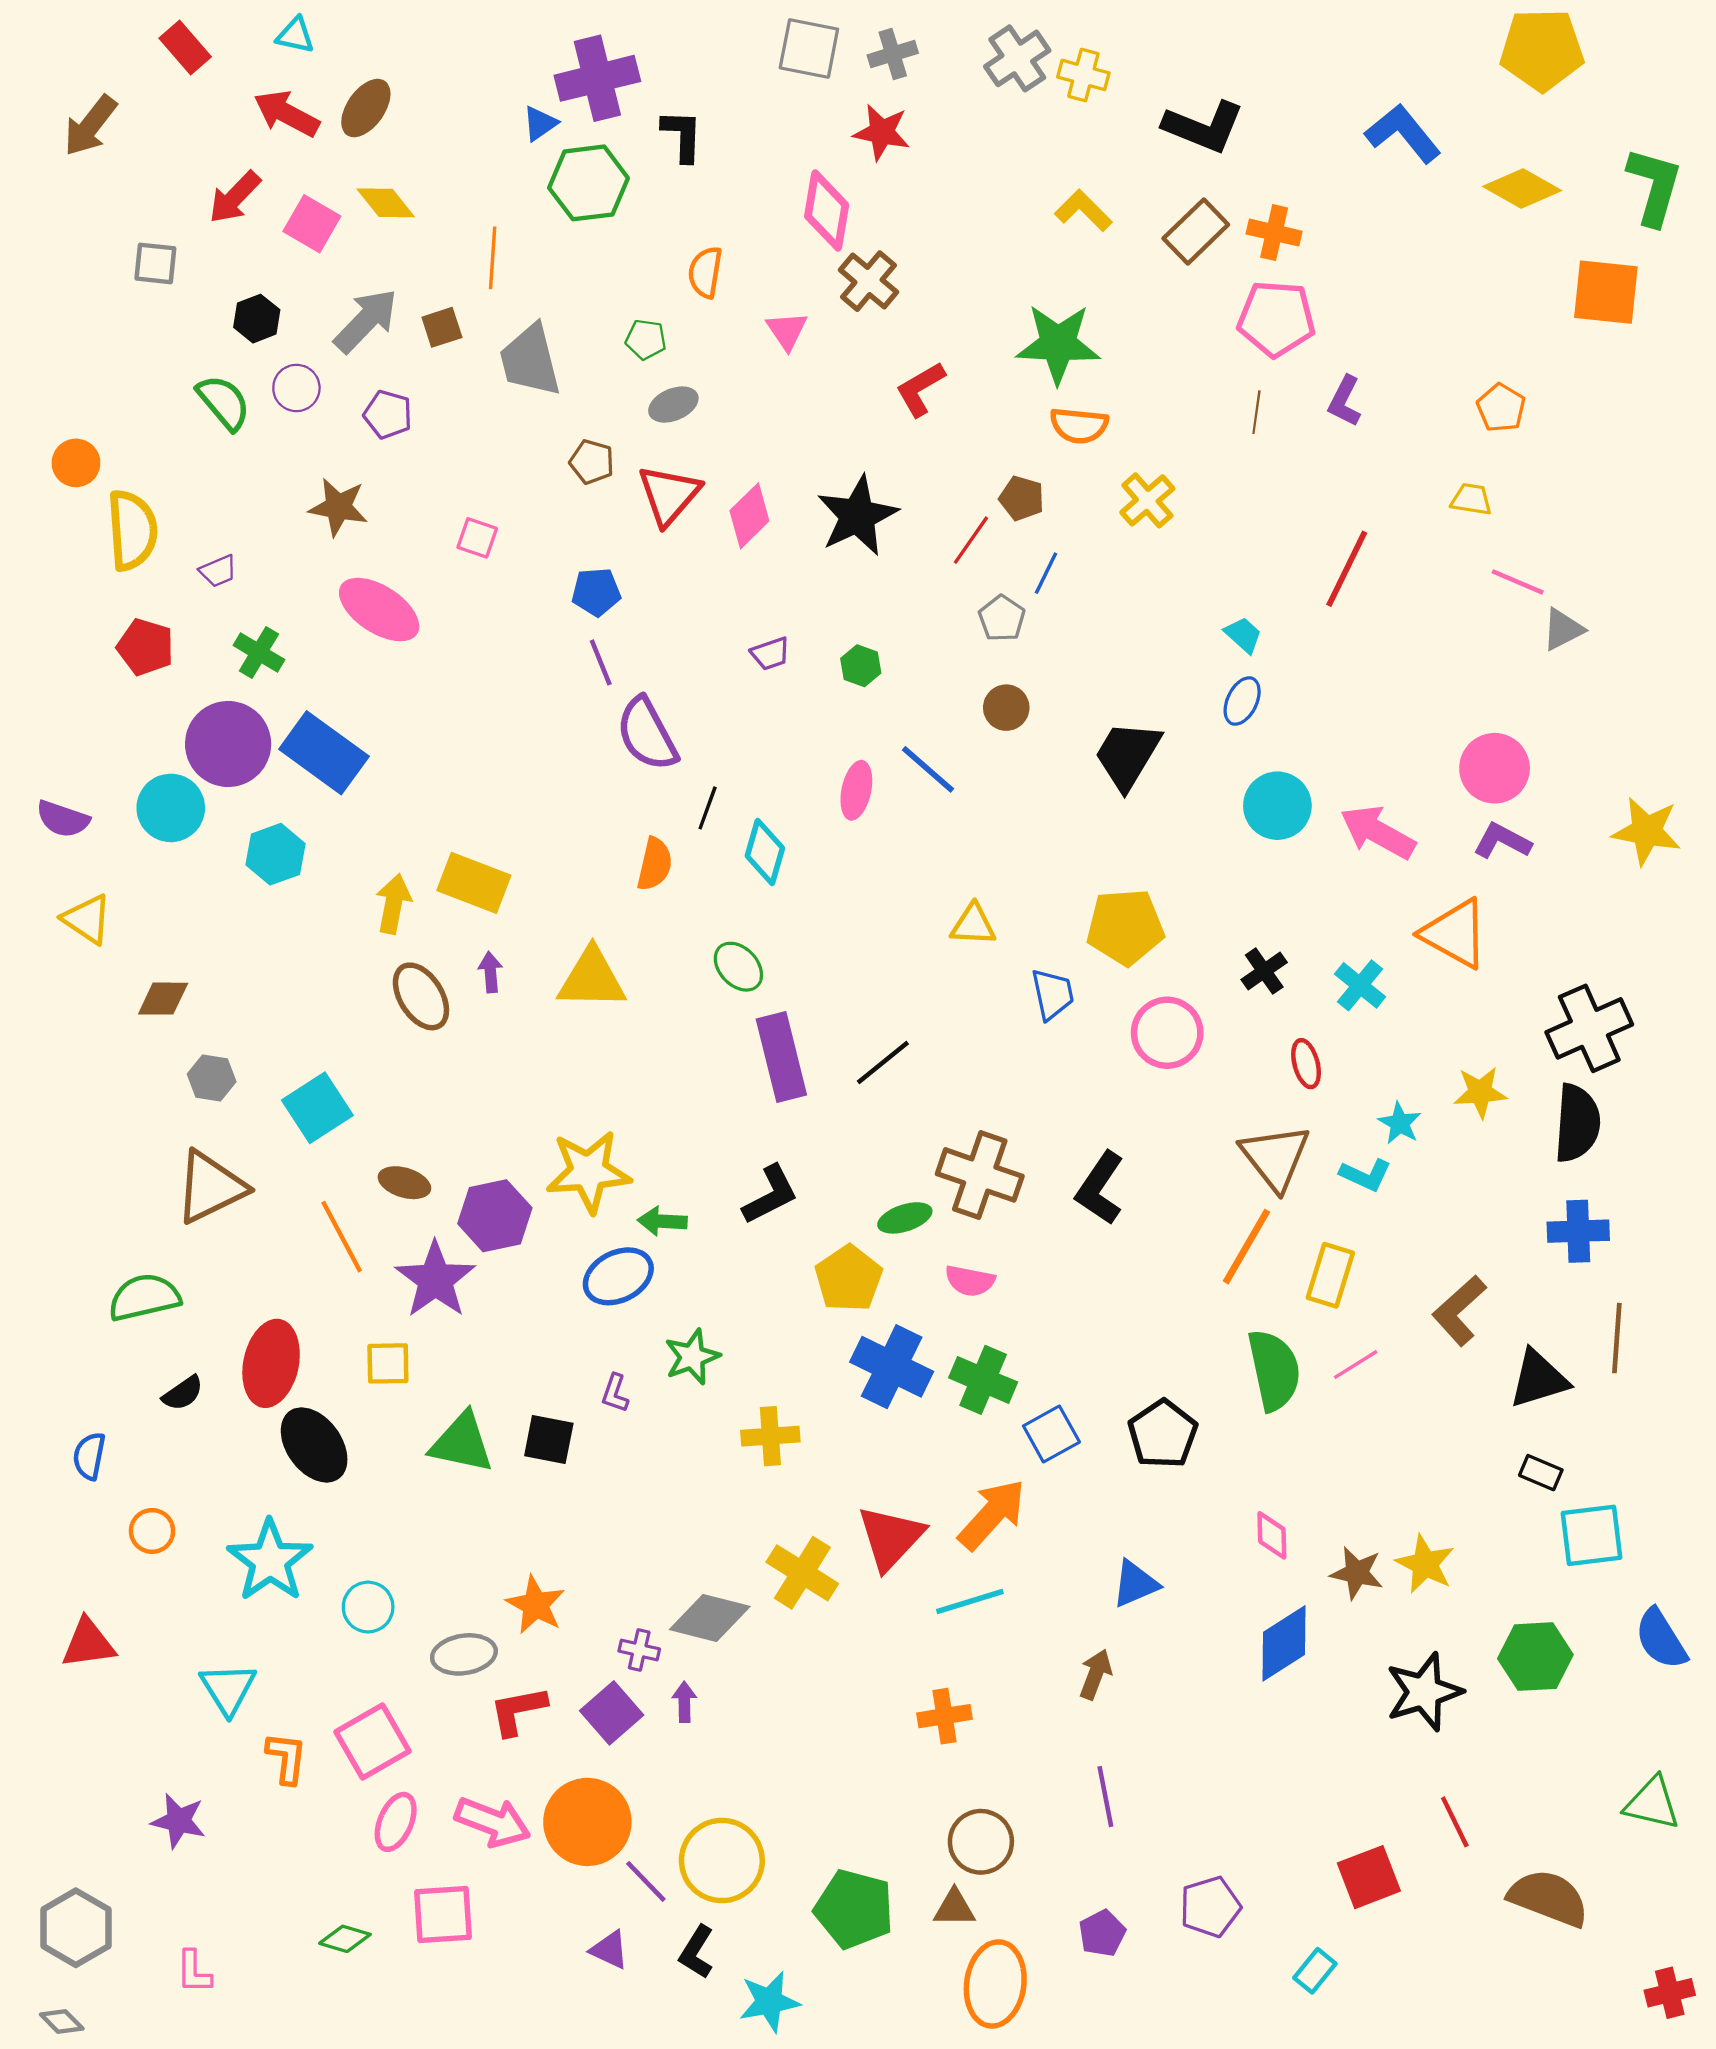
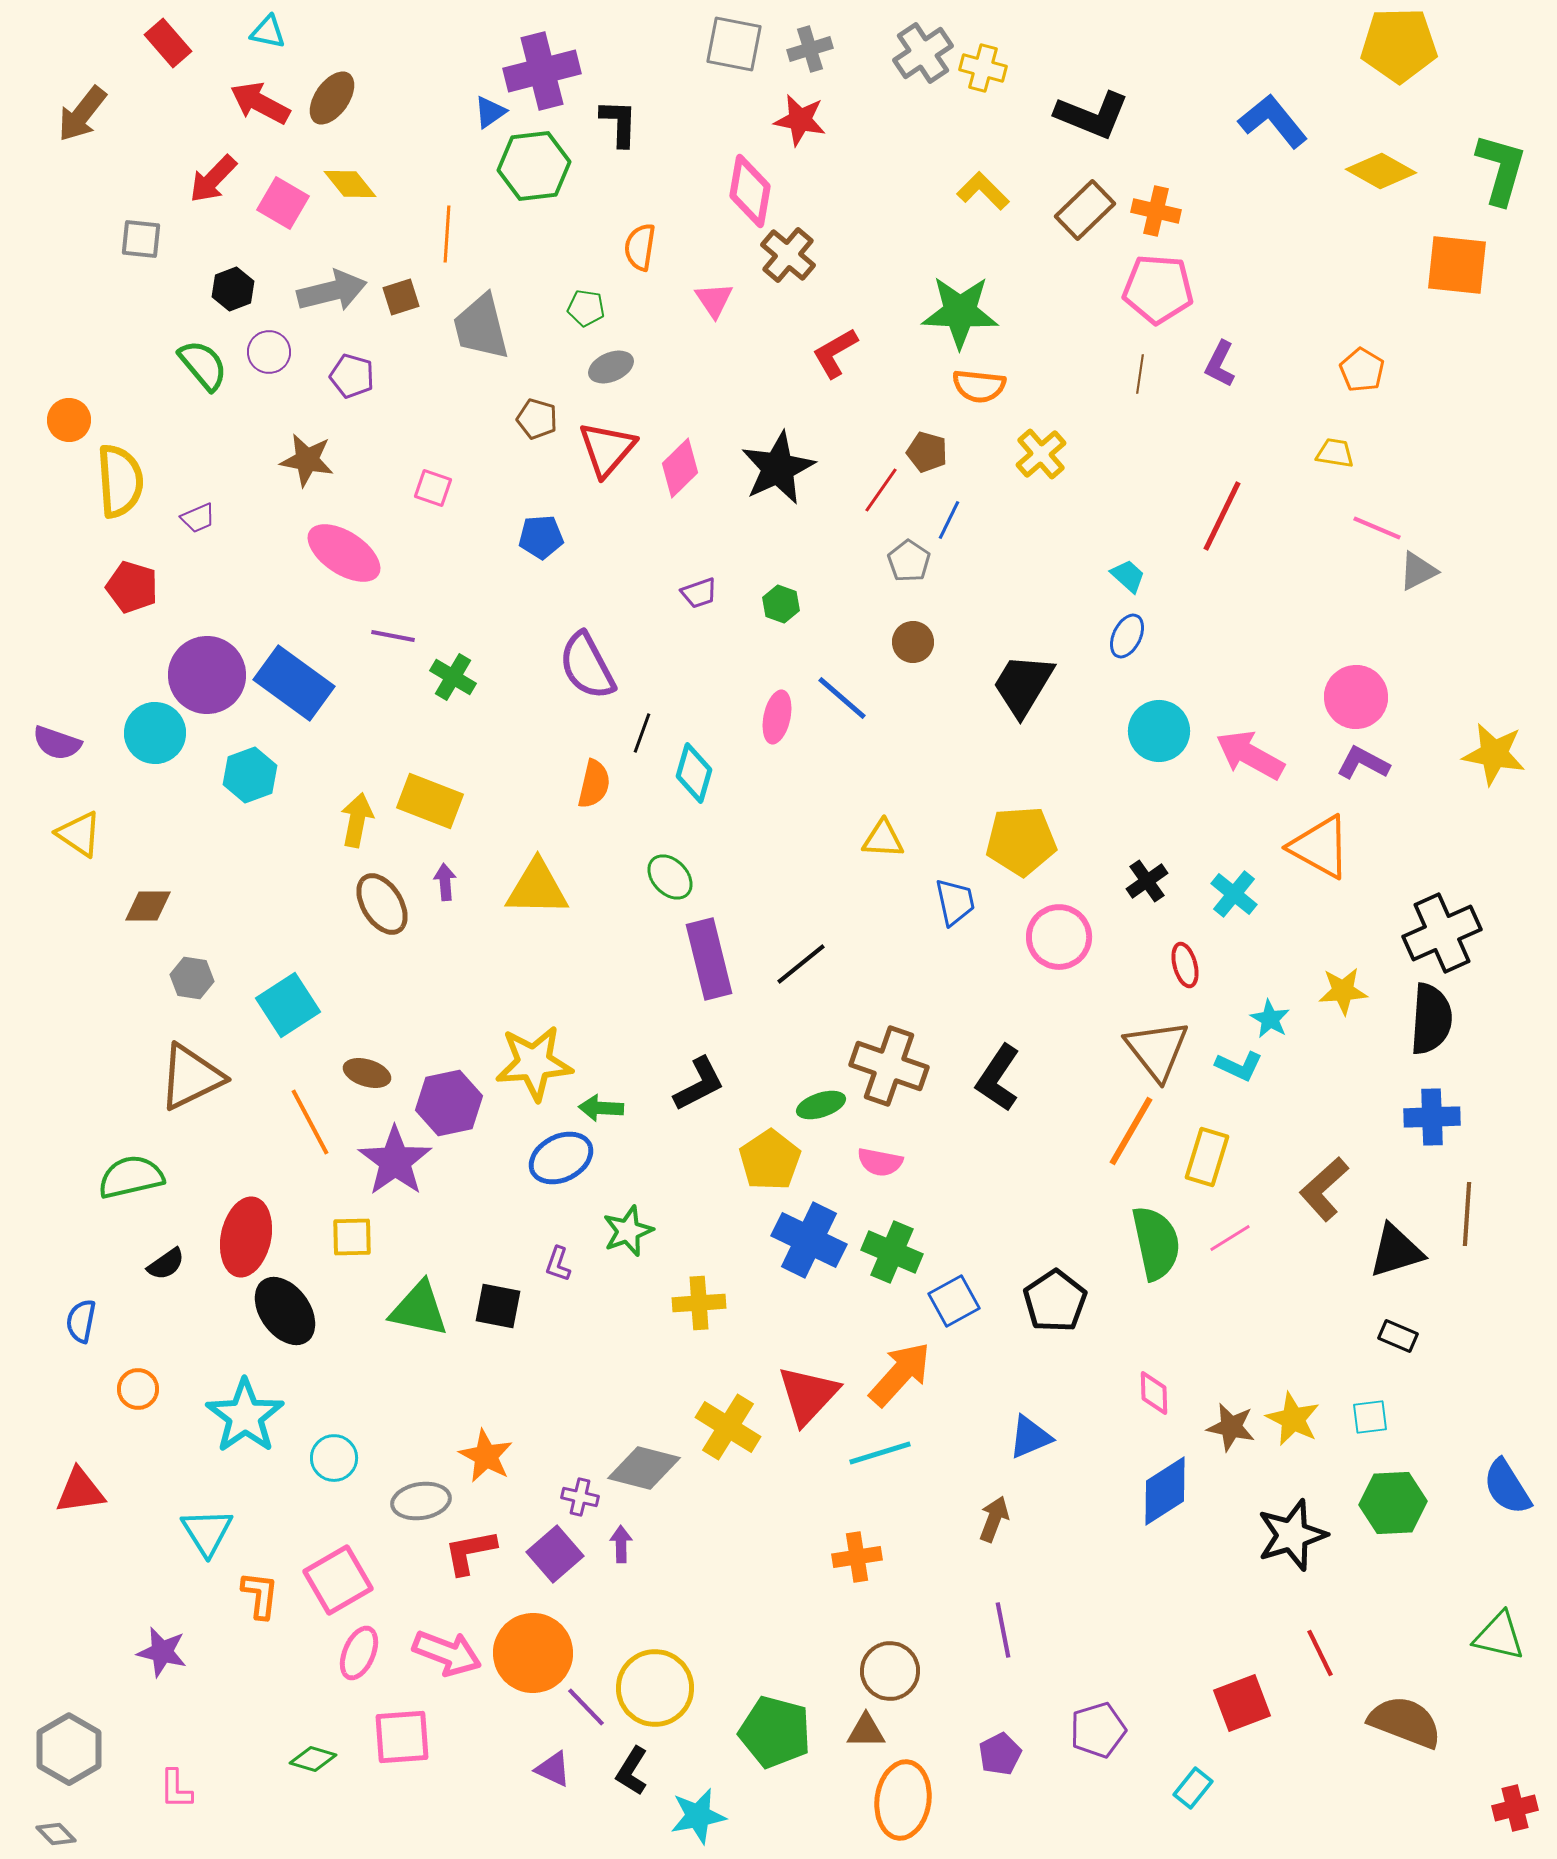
gray arrow: (366, 321) -> (332, 291), turned 32
green cross: (259, 653) -> (453, 677), moved
purple line: (601, 662) -> (393, 636), moved, turned -57
cyan square: (1592, 1535) -> (1370, 1417), moved, size x0.6

